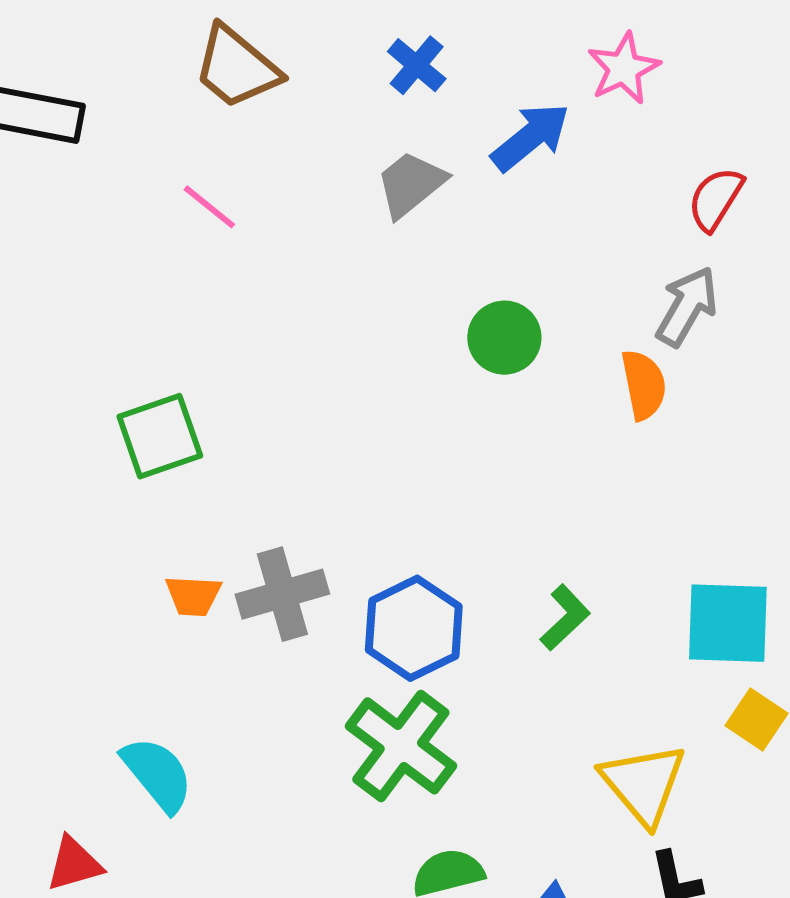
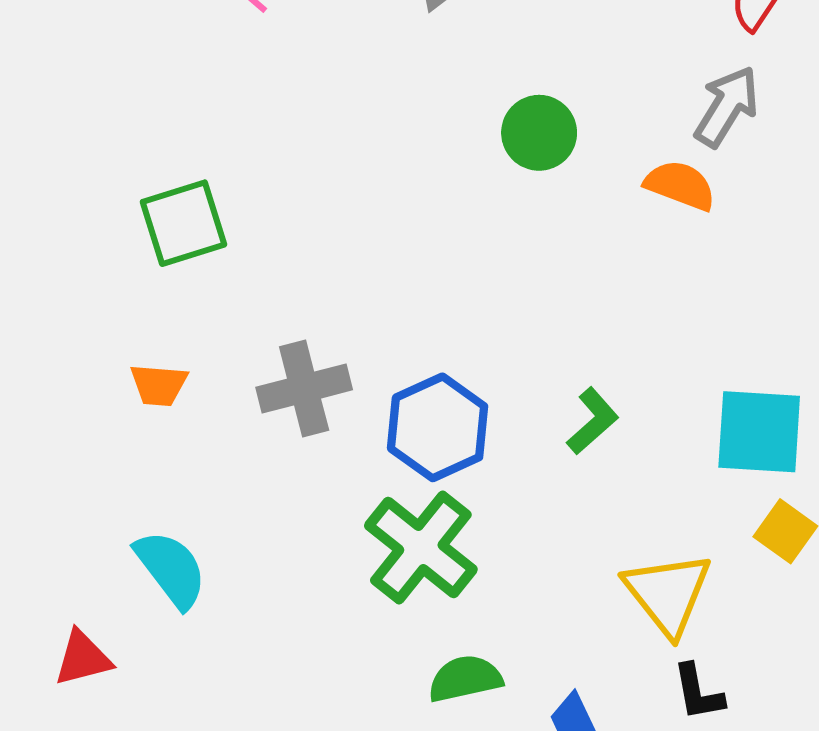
orange semicircle: (644, 385) -> (680, 185), turned -60
orange trapezoid: (193, 596) -> (159, 385), moved

